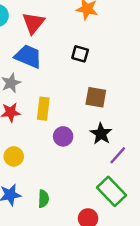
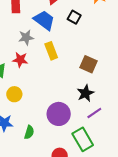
black square: (80, 54) -> (74, 17), moved
yellow rectangle: (43, 109) -> (51, 51), moved, turned -42
purple circle: (63, 136) -> (59, 114), moved, size x1.5

